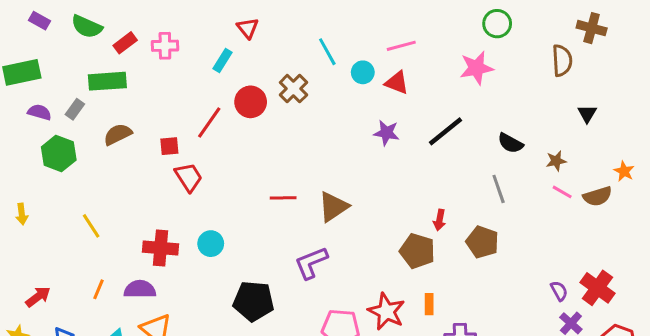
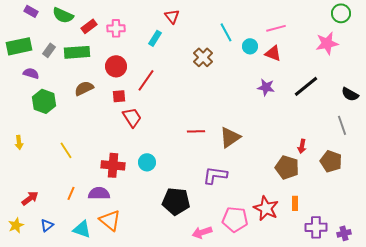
red circle: (251, 102) -> (116, 66), moved
gray rectangle: (75, 109) -> (49, 50), moved
purple L-shape: (311, 263) -> (215, 175), turned 30

